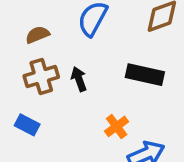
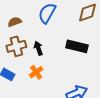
orange cross: (117, 126) -> (36, 72), moved

